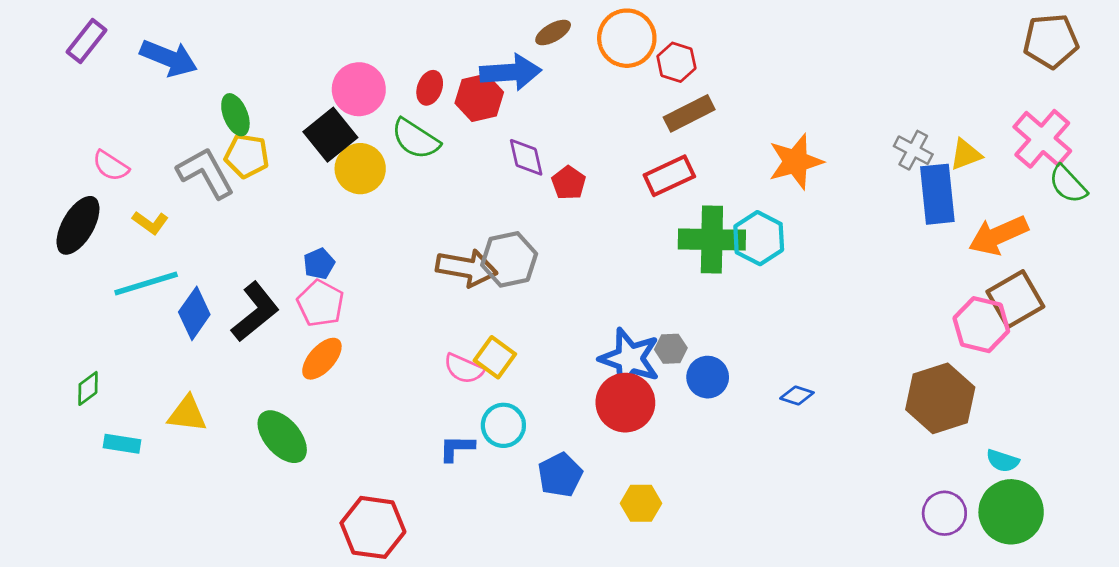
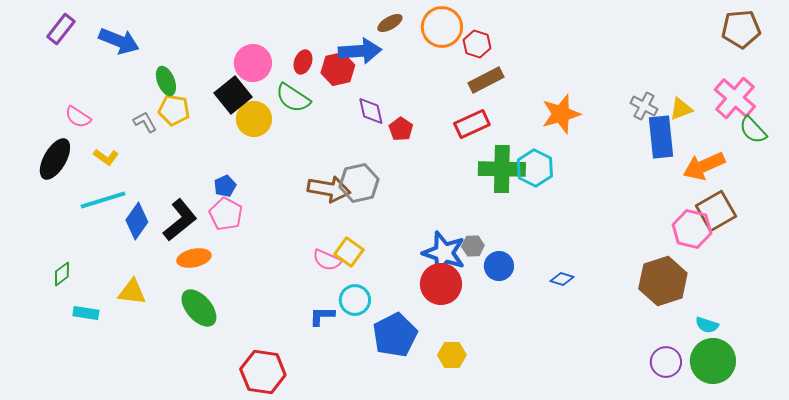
gray L-shape: (206, 173) -> (145, 122), size x0.6
orange ellipse: (322, 359) -> (194, 258), moved, turned 36
blue pentagon: (560, 475) -> (395, 335), size x1.4

